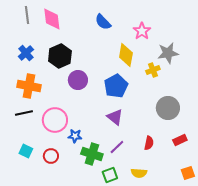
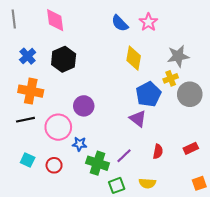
gray line: (27, 15) -> (14, 19), moved
blue semicircle: (103, 22) -> (120, 23), moved
pink star: (142, 31) -> (148, 22), moved
yellow cross: (153, 70) -> (171, 78), moved
purple circle: (78, 80) -> (84, 106), moved
blue pentagon: (116, 86) -> (148, 94), moved
gray circle: (168, 108) -> (190, 94), moved
purple triangle: (115, 117) -> (138, 119), moved

